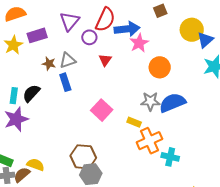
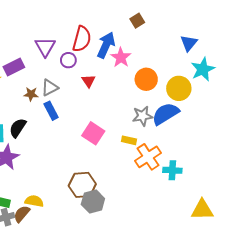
blue arrow: (127, 29) -> (106, 45), turned -50
yellow circle: (192, 30) -> (179, 88), moved

